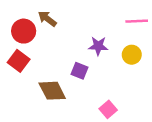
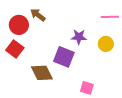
purple square: (80, 71) -> (64, 57), size x1.5
pink square: (108, 109) -> (87, 88), turned -32

